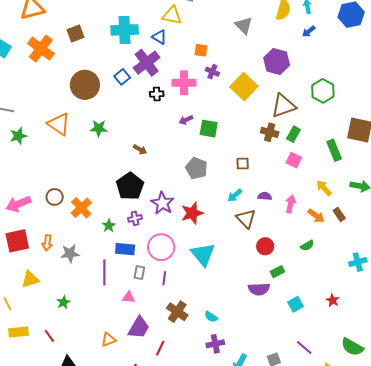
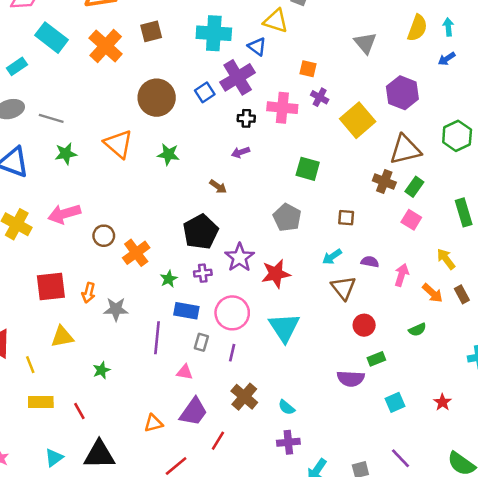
purple arrow: (186, 120) -> (241, 152), moved
pink arrow: (18, 204) -> (64, 214), moved

